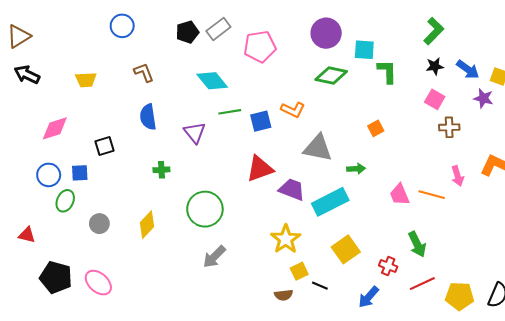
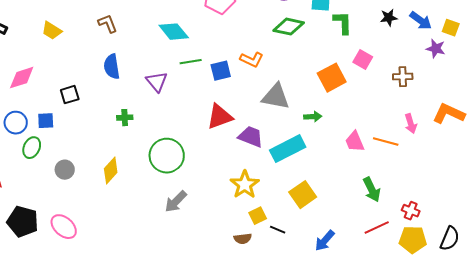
yellow trapezoid: (86, 80) -> (52, 31), turned 35
pink square: (435, 99) -> (363, 60), moved
orange square: (376, 128) -> (332, 78), size x1.8
red cross: (388, 266) -> (411, 211), moved

